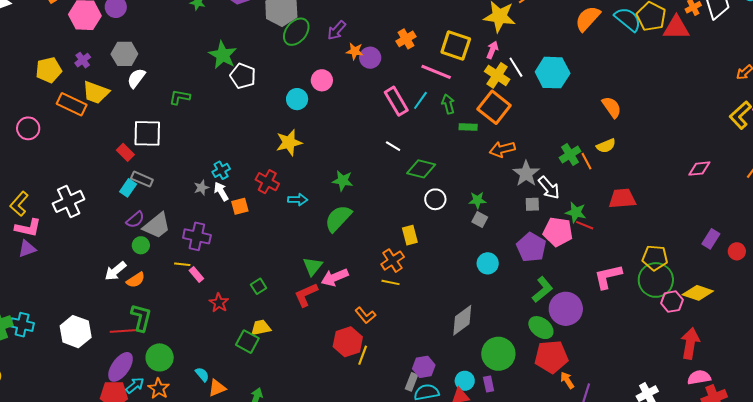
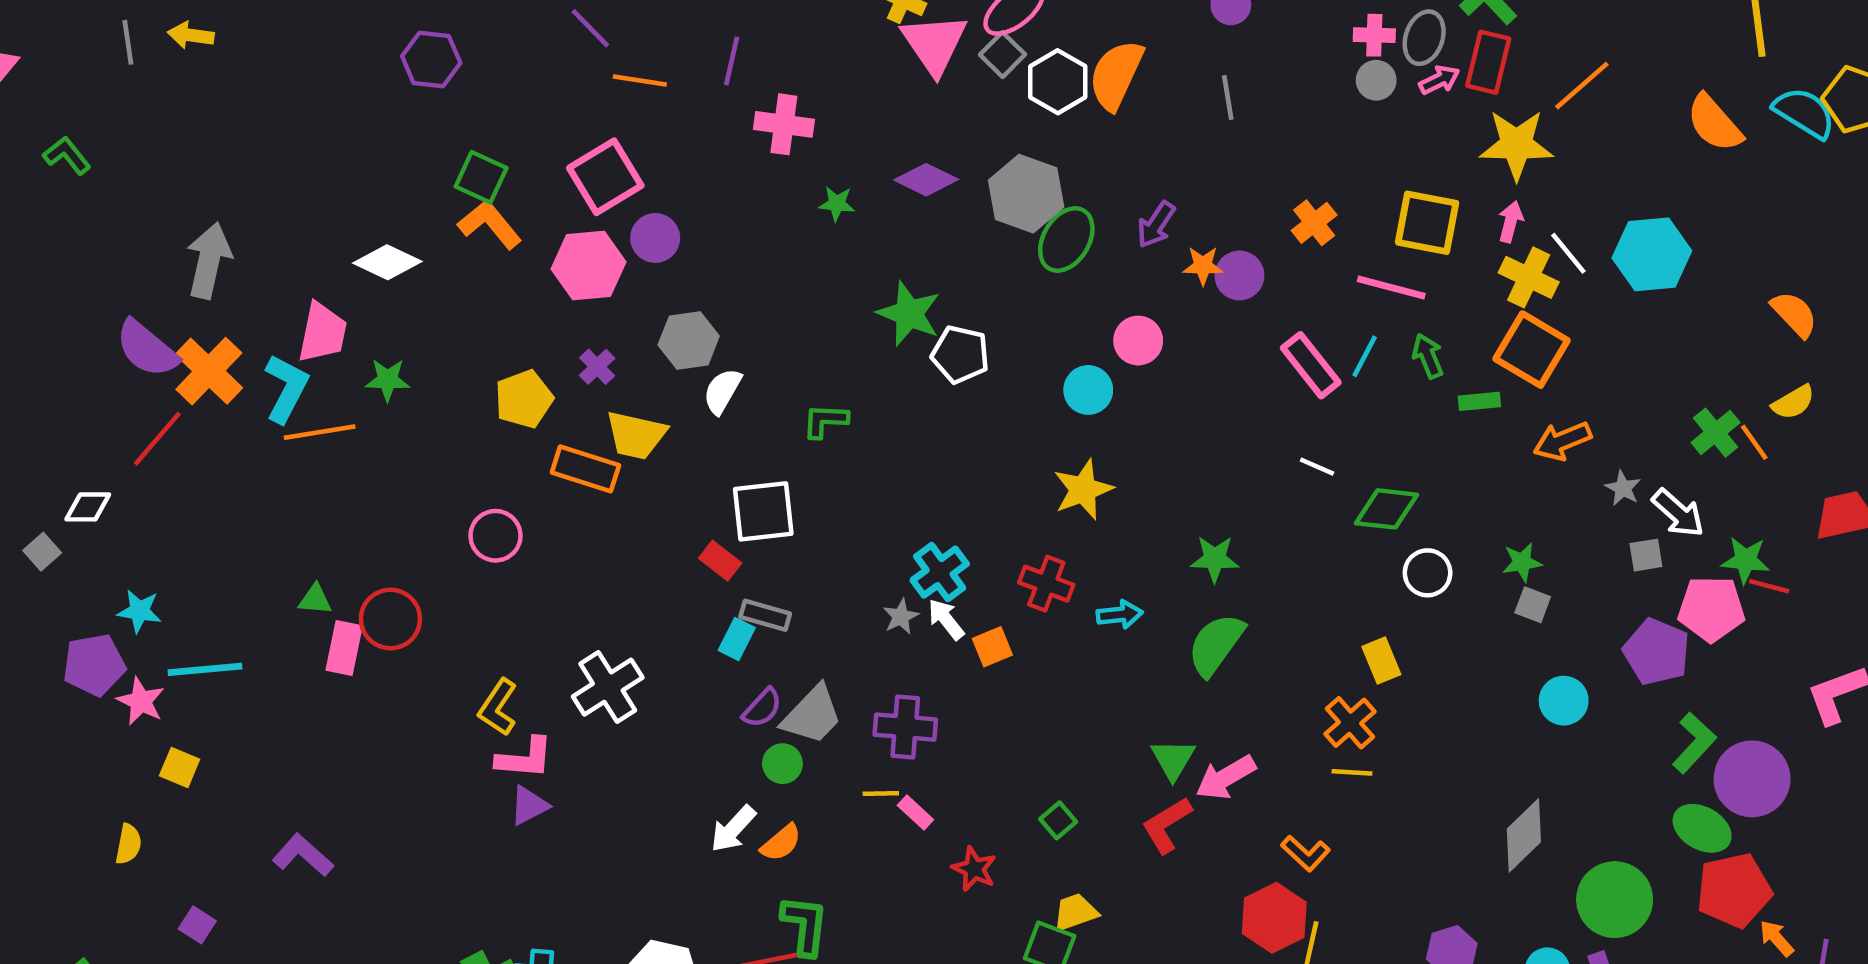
orange semicircle: (588, 19) -> (1714, 123), turned -76
cyan cross: (221, 170) -> (940, 572), size x1.4
gray star: (526, 174) -> (1623, 488), size x0.6

